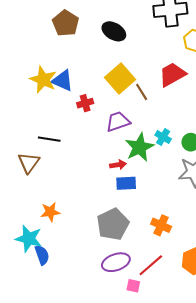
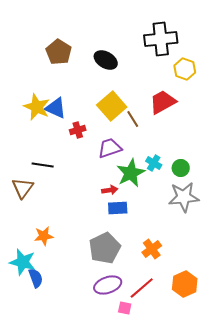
orange cross: (161, 225) -> (152, 249), turned 30

